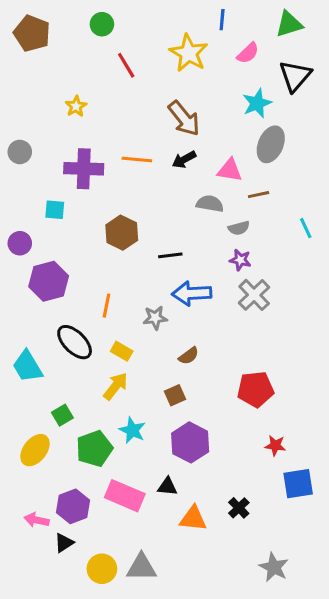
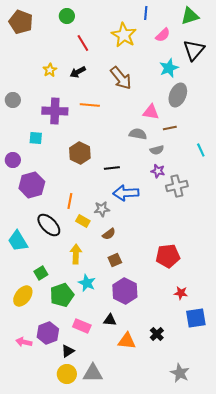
black arrow: (184, 160) -> (78, 72), moved
gray cross: (254, 295) -> (177, 186), moved, turned 30
yellow rectangle: (122, 351) -> (83, 221), moved
brown semicircle: (189, 356) -> (109, 234), moved
yellow arrow: (116, 386) -> (76, 254), turned -36
pink rectangle: (125, 496) -> (82, 326), size x0.7
black triangle: (64, 543) -> (68, 351), moved

